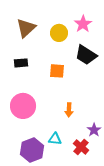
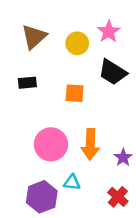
pink circle: (23, 106) -> (51, 144), moved
orange arrow: (69, 110) -> (90, 144), size x1.6
purple star: (94, 130) -> (123, 157), moved
red cross: (81, 147) -> (118, 197), moved

